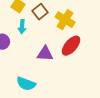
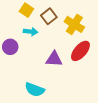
cyan arrow: (22, 27) -> (31, 32), turned -88

